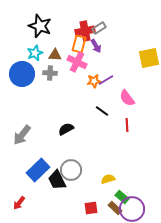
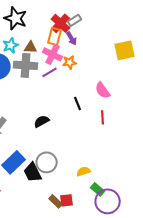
red cross: (85, 31) -> (61, 23), turned -36
gray cross: (50, 73) -> (26, 65), size x1.6
purple line: (106, 80) -> (50, 72), moved
orange star: (94, 81) -> (70, 62), moved
black line: (102, 111) -> (78, 103), turned 32
brown rectangle: (115, 208) -> (56, 201), moved

